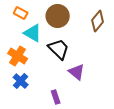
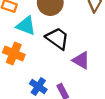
blue cross: (21, 81) -> (38, 86), moved

